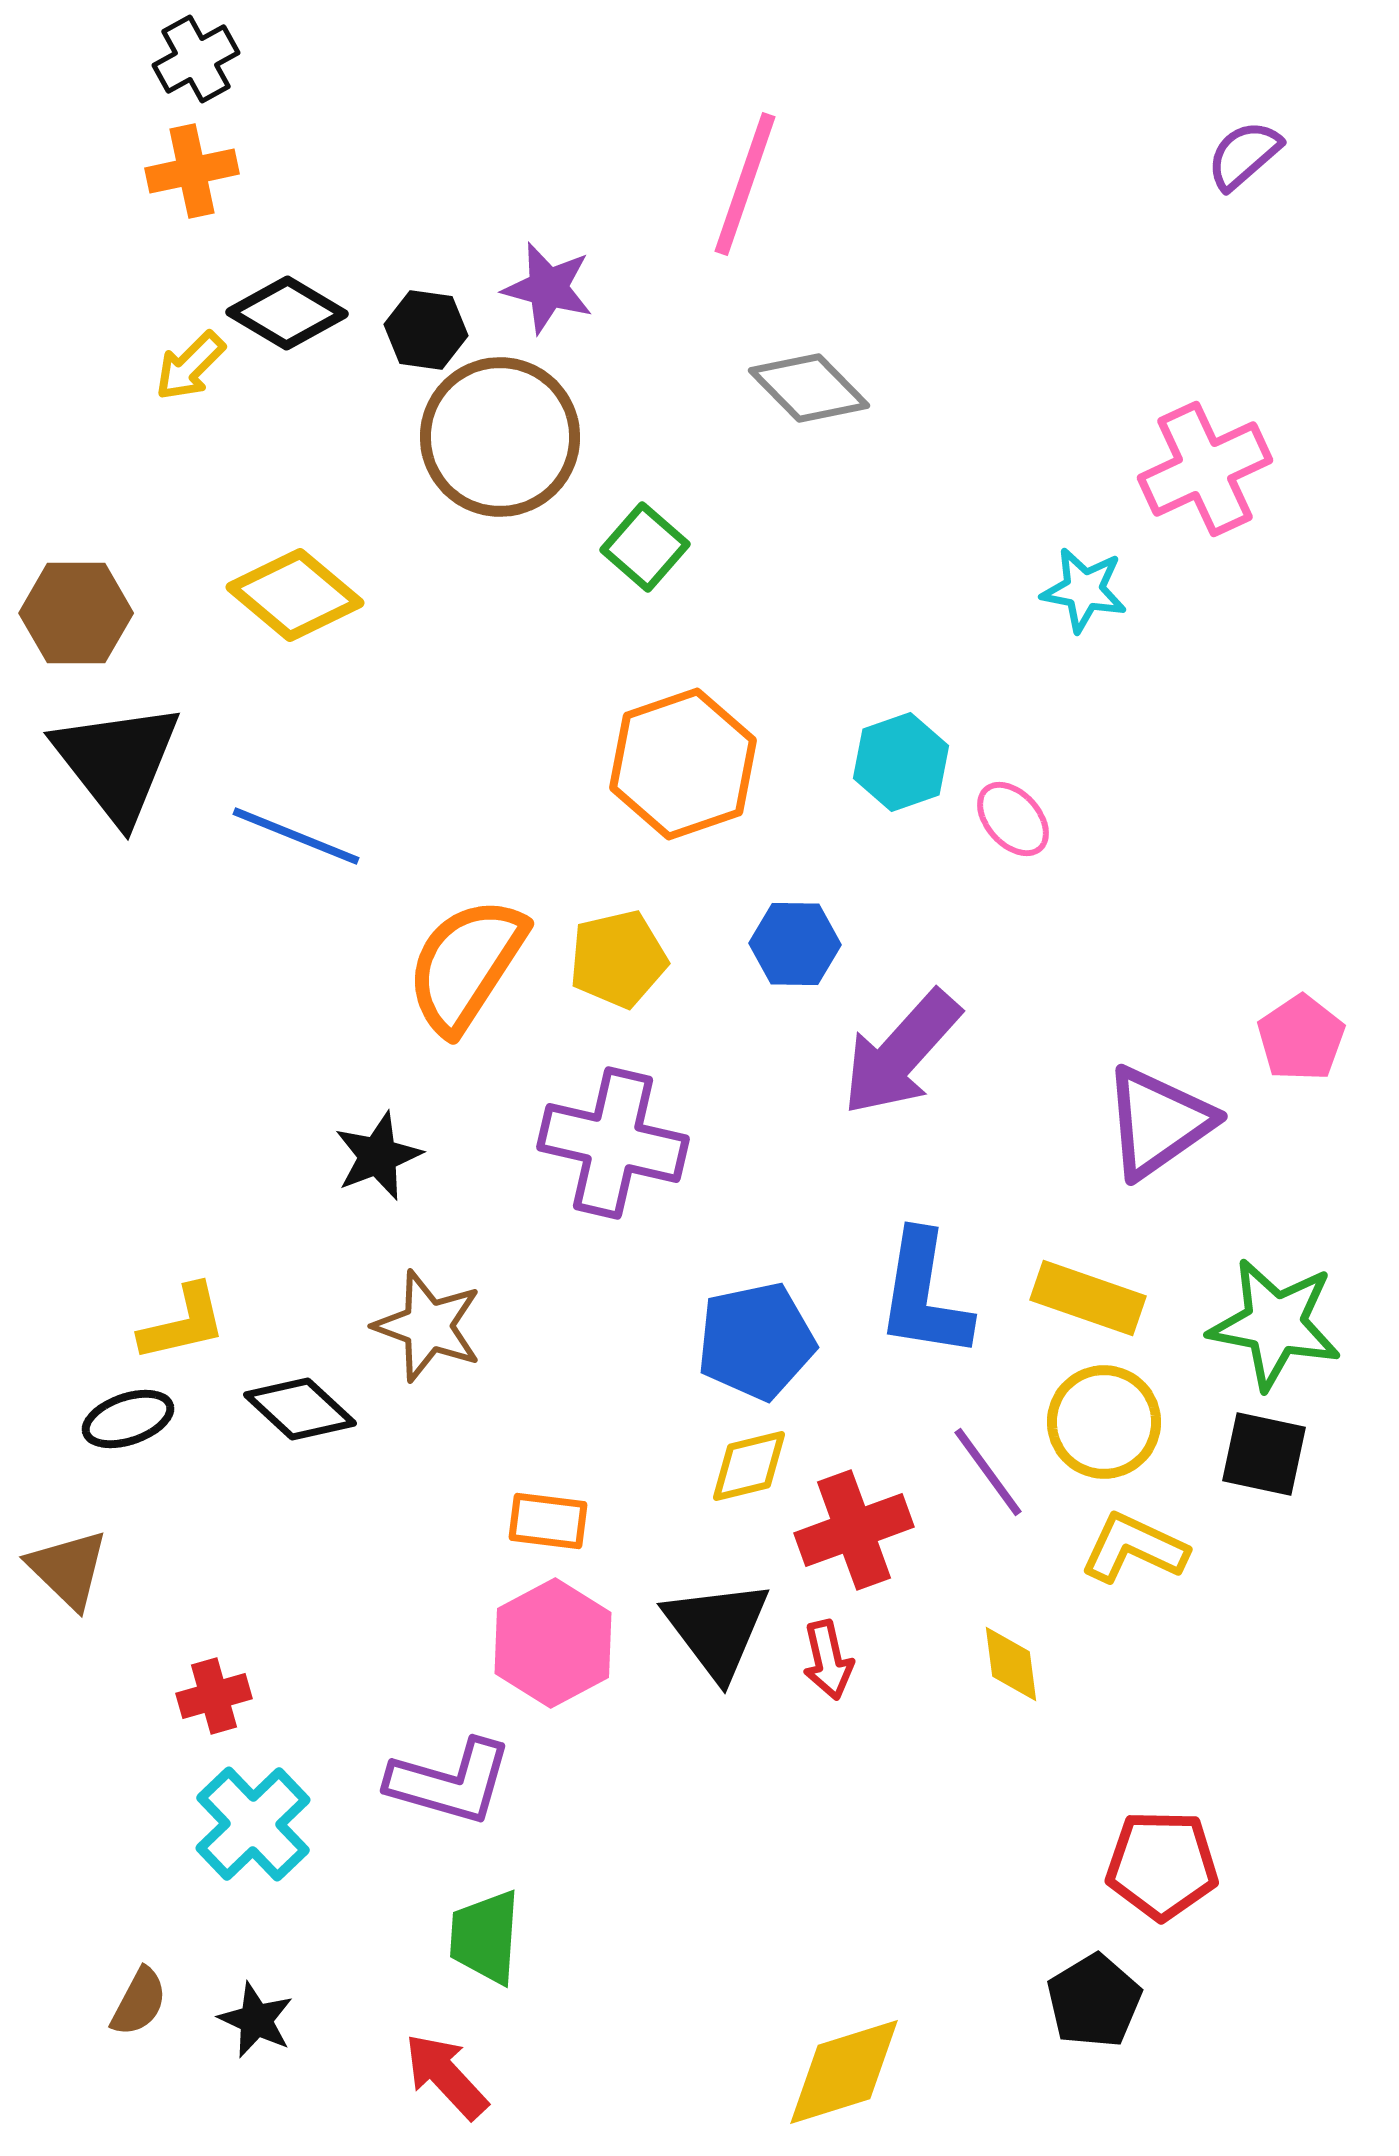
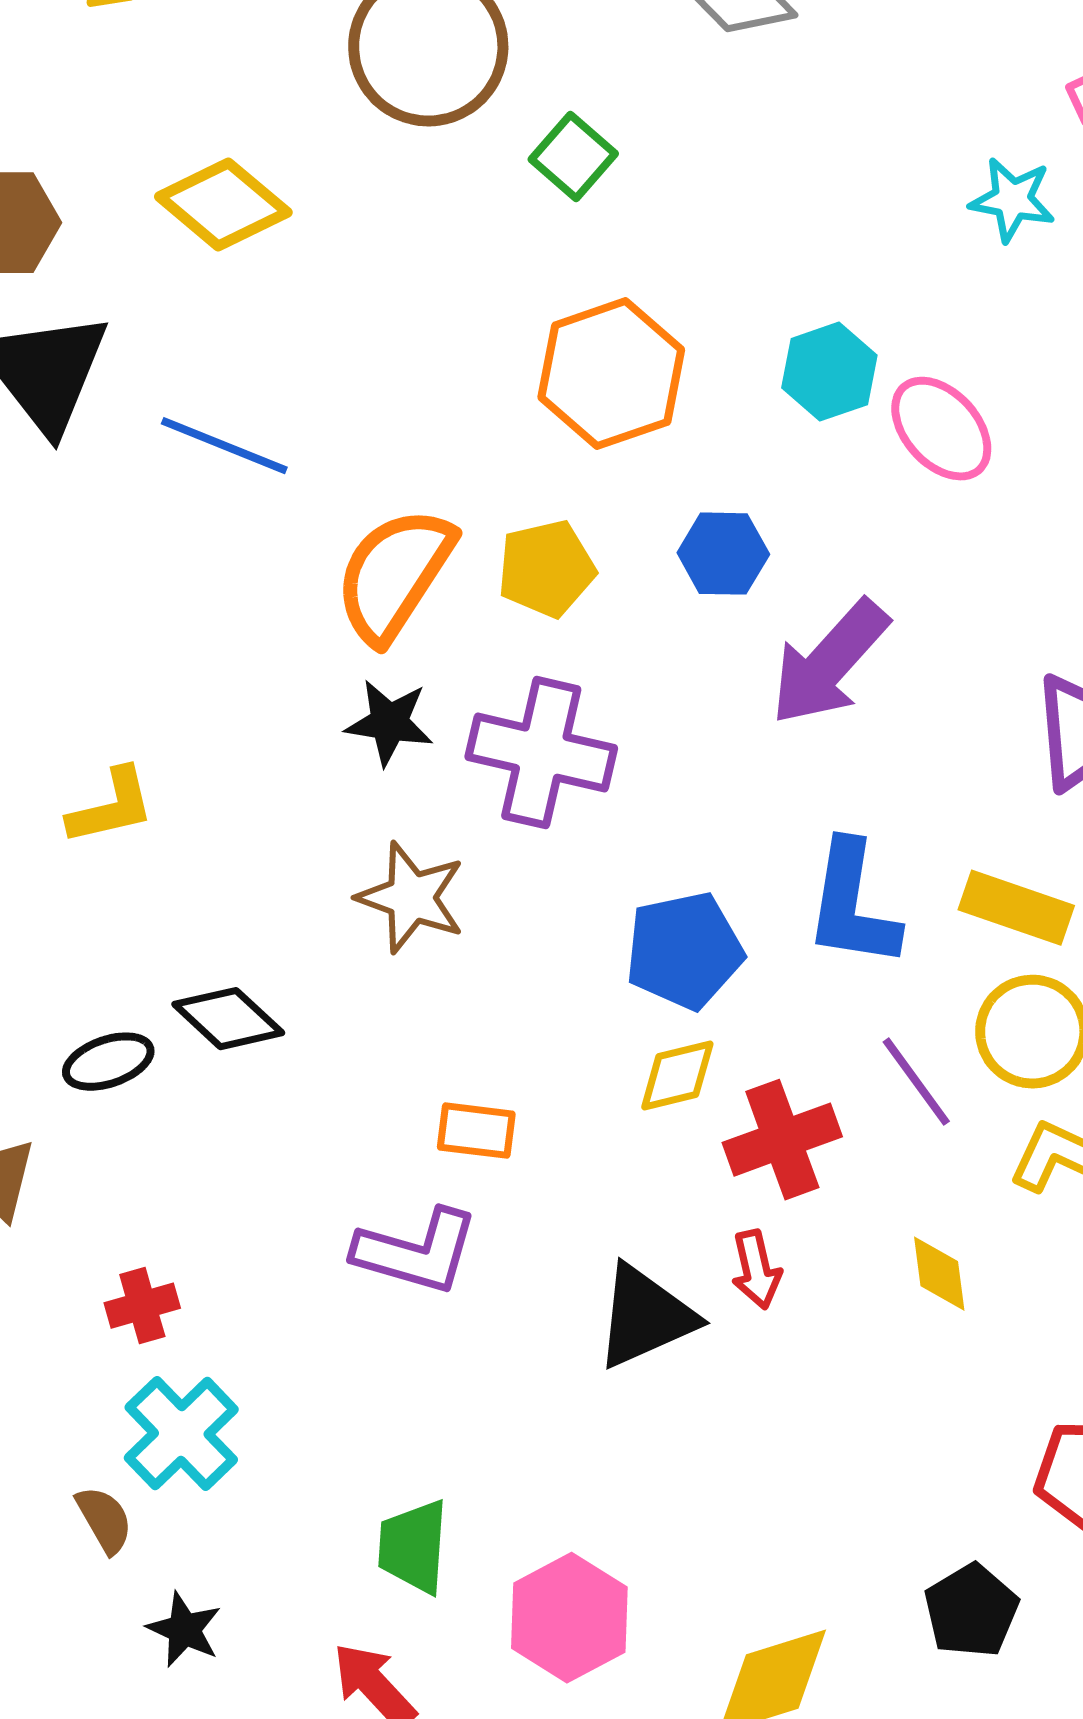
pink ellipse: (1013, 819) -> (941, 429), size x1.4
black star: (378, 1156) -> (389, 723), moved, turned 30
yellow L-shape: (183, 1323) -> (111, 807), moved
brown star: (428, 1326) -> (411, 898), moved
black ellipse: (128, 1419) -> (108, 1062), moved
black triangle: (717, 1629) -> (645, 1317), moved, turned 43
pink hexagon: (553, 1643) -> (569, 1618), moved
purple L-shape: (450, 1782) -> (416, 1252), moved
black pentagon: (1094, 2001) -> (971, 1611), moved
brown semicircle: (139, 2002) -> (104, 1520), moved, turned -58

